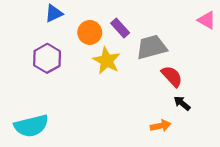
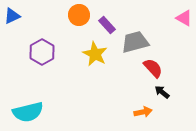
blue triangle: (54, 13) -> (12, 16), moved
orange circle: (90, 32) -> (79, 15), moved

